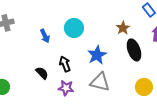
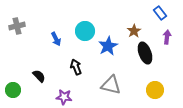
blue star: (97, 55) -> (108, 46), moved
black semicircle: (42, 73) -> (39, 76), moved
purple star: (66, 88) -> (64, 97), moved

